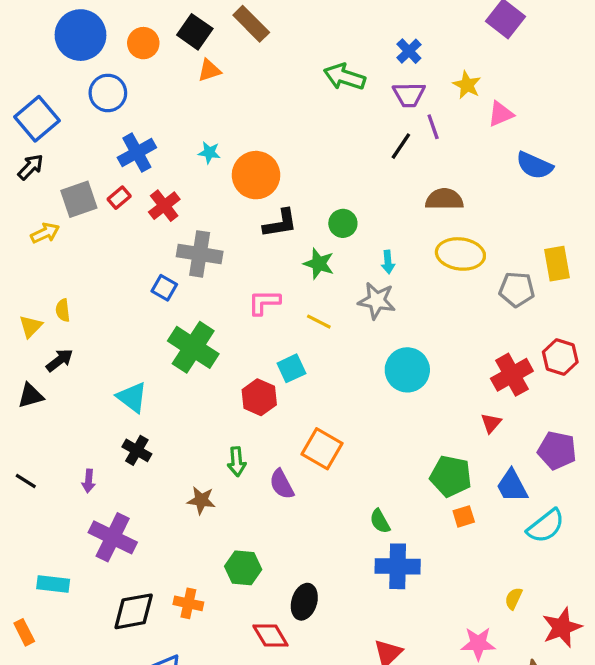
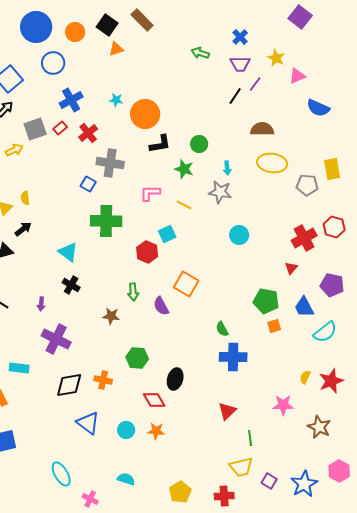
green arrow: (345, 77) -> (200, 53), size x0.7
purple line: (433, 127) -> (255, 84), turned 56
green cross: (193, 347) -> (106, 221), turned -32
cyan circle: (407, 370) -> (239, 235), size x0.7
red star: (562, 627) -> (331, 381), moved

